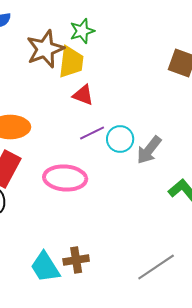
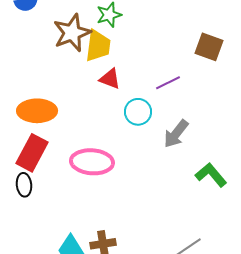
purple line: (92, 133) -> (168, 83), moved
cyan circle: (120, 139) -> (138, 112), moved

